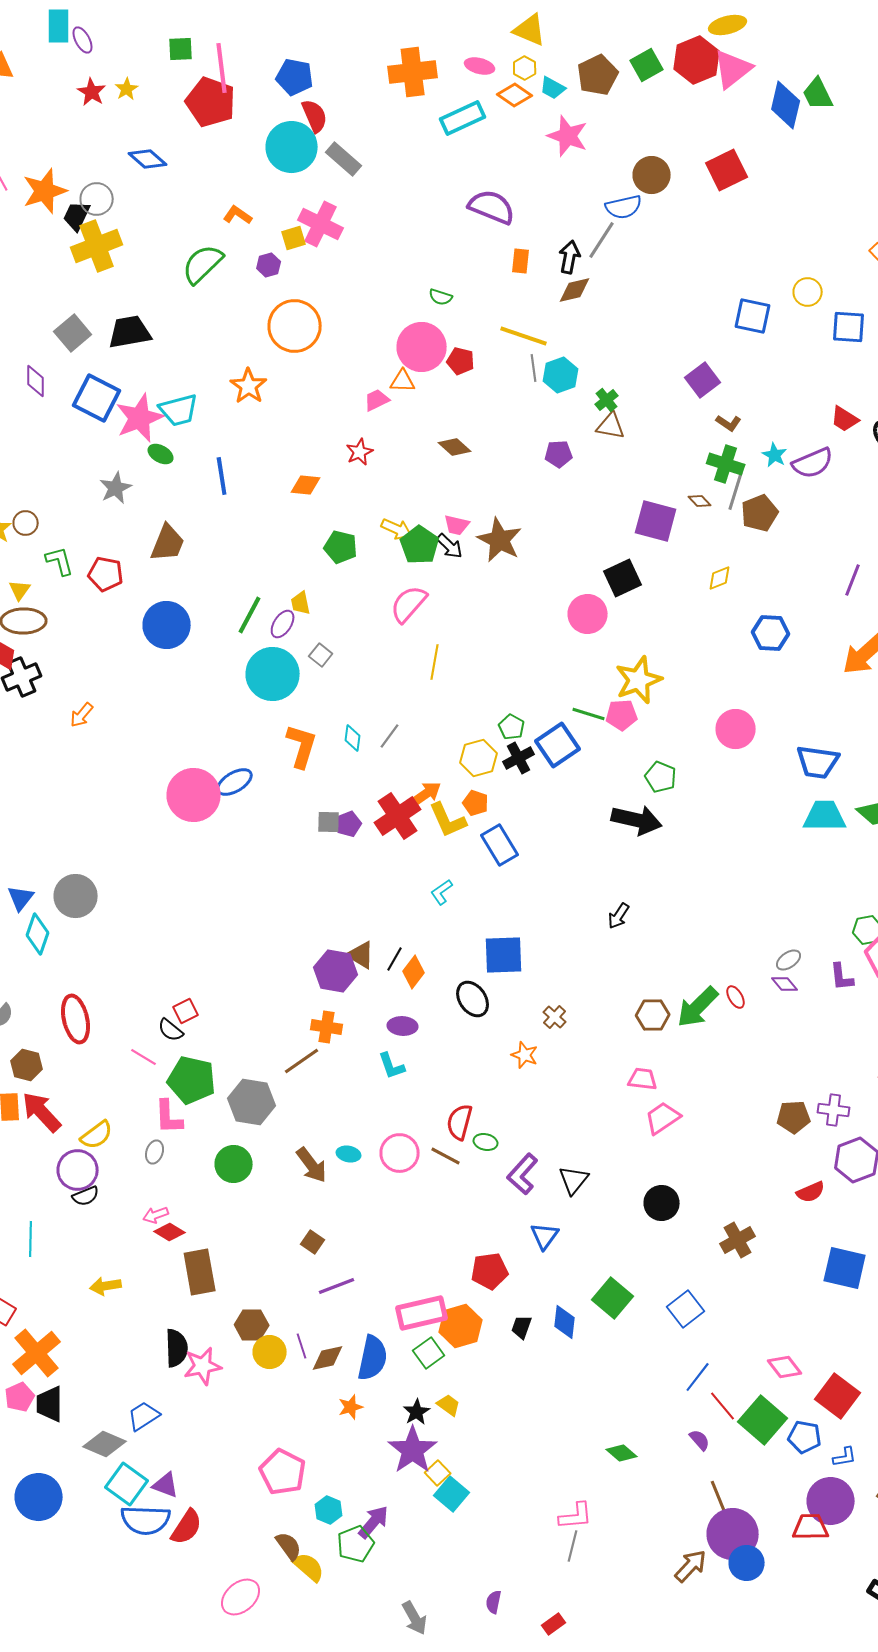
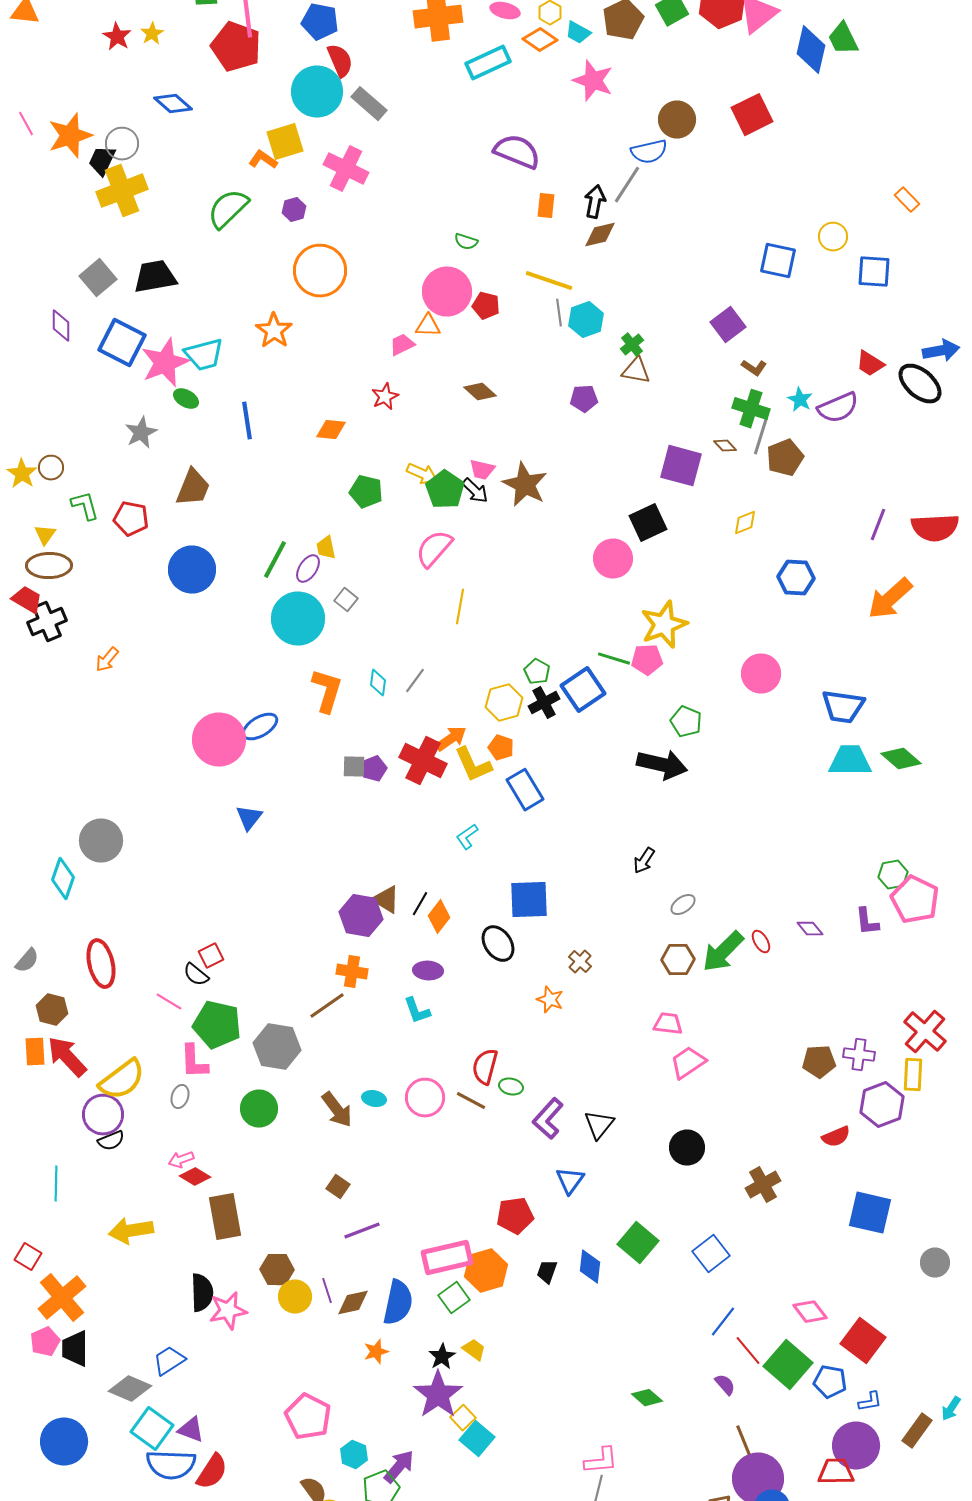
yellow square: (294, 238) -> (285, 142), moved, size x1.5
red cross: (398, 816) -> (423, 761), turned -30
blue triangle: (21, 898) -> (249, 818), moved
gray ellipse: (789, 960) -> (683, 905), moved
yellow semicircle: (97, 1135) -> (122, 1080), size x1.4
yellow arrow: (106, 1286) -> (131, 1231), size x1.4

